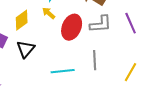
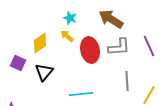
red ellipse: (72, 27) -> (90, 50), turned -35
gray line: (95, 60) -> (127, 81), moved

